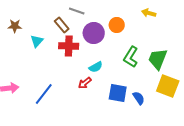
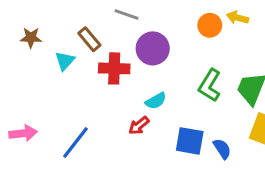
brown rectangle: (62, 25) -> (89, 39), moved
orange circle: (117, 25) -> (210, 25), moved

